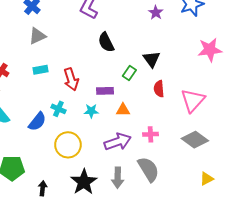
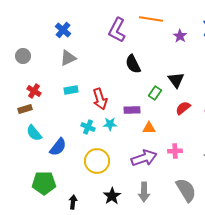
red semicircle: (159, 89) -> (183, 108), turned 56
cyan star: (91, 111) -> (110, 124), moved
blue semicircle: (37, 122) -> (58, 147), moved
gray semicircle: (148, 169) -> (186, 190), moved
black star: (84, 182) -> (112, 196), size x0.7

